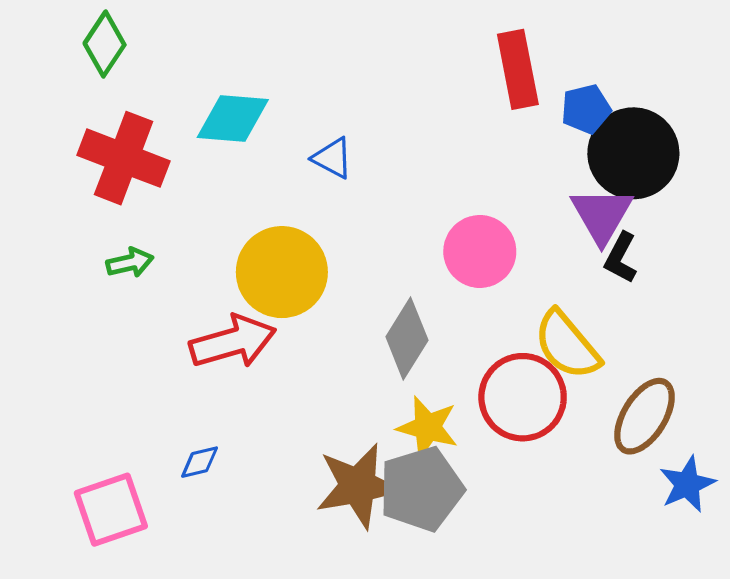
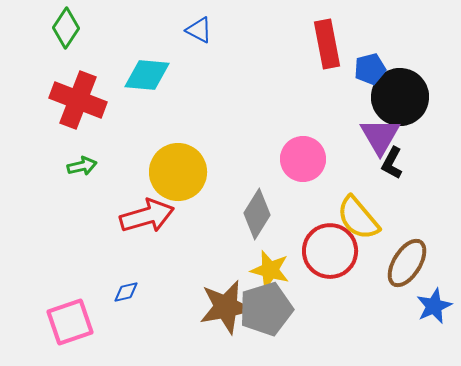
blue triangle: (333, 158) -> (199, 30), moved

